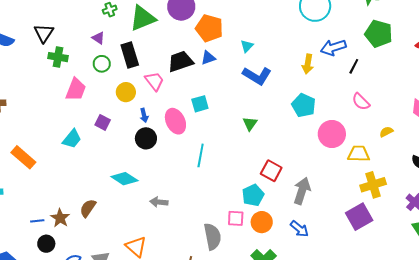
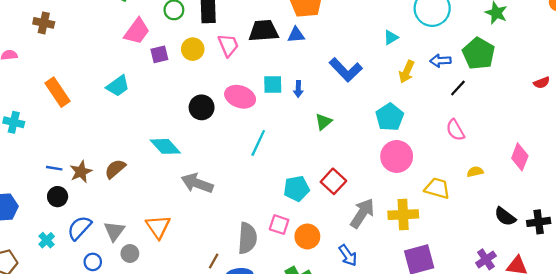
green pentagon: (379, 34) -> (479, 54), moved
cyan triangle: (247, 46) -> (391, 37), moved
blue arrow: (333, 48) -> (440, 61), size x0.7
blue arrow: (144, 115) -> (298, 89), moved
pink ellipse: (175, 121) -> (240, 97), turned -60
purple square: (103, 122) -> (159, 54), moved, turned 35
pink circle: (332, 134) -> (397, 156), moved
yellow cross: (373, 185) -> (403, 215), moved
cyan pentagon: (253, 195) -> (296, 189), moved
gray arrow: (159, 202) -> (197, 183), size x1.5

